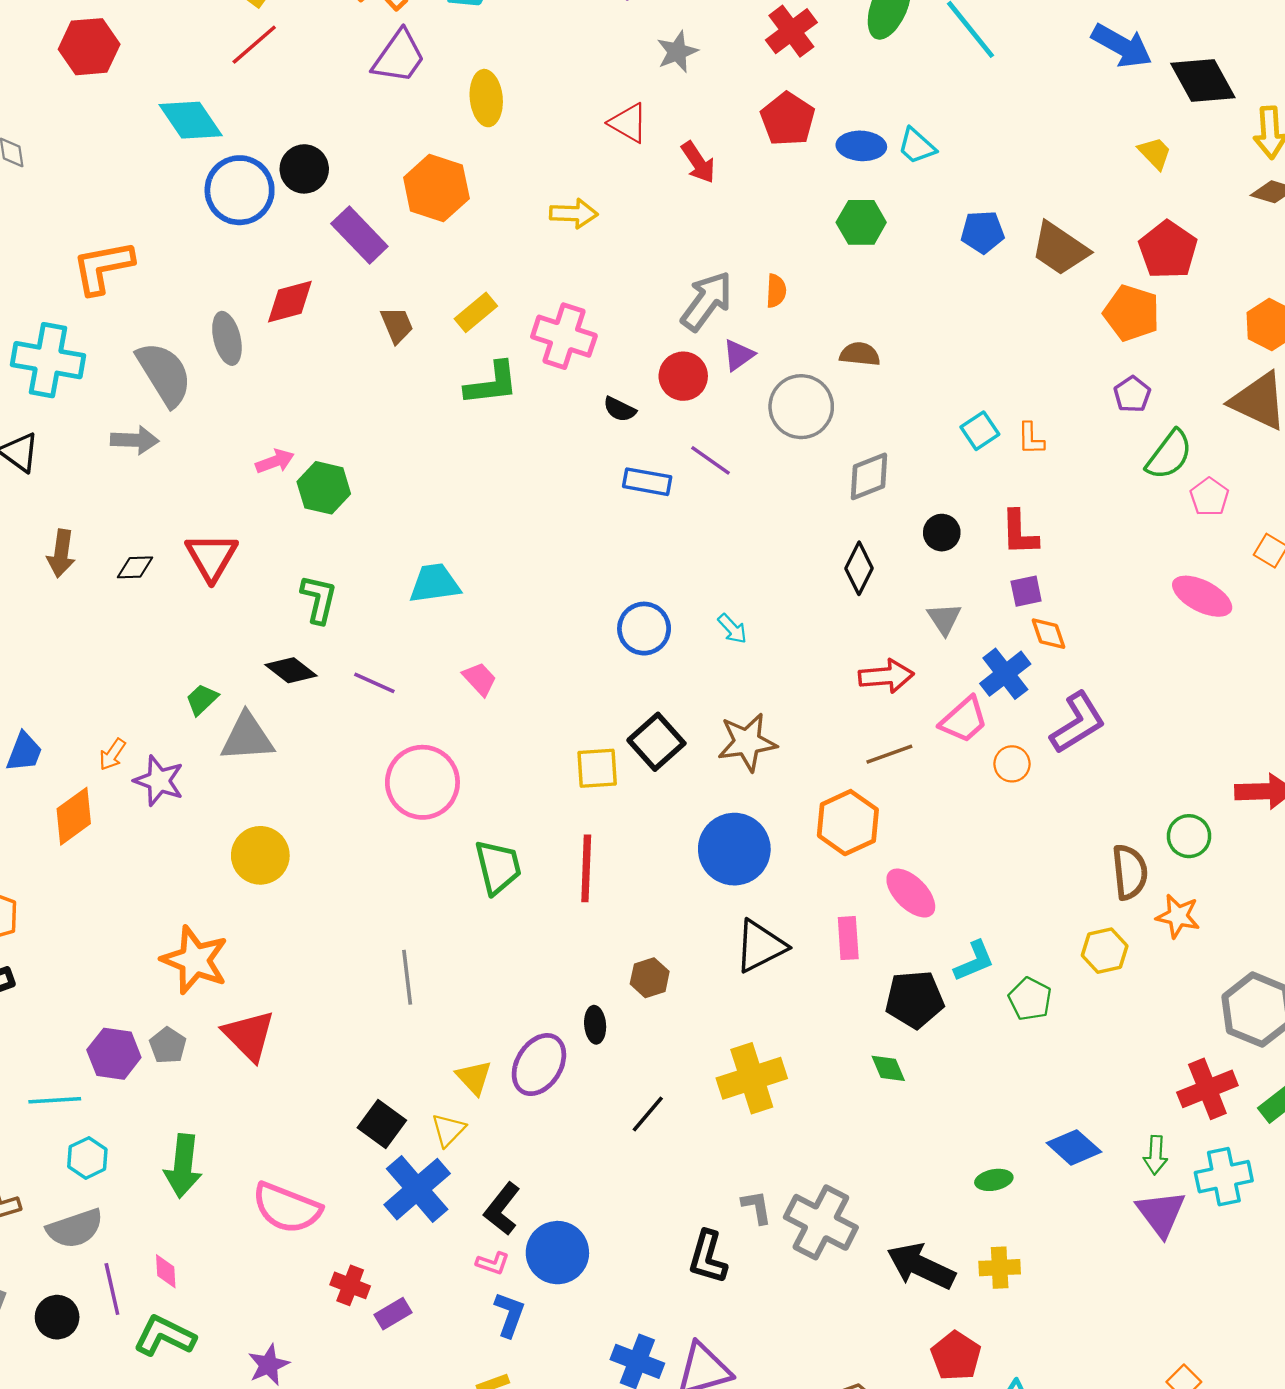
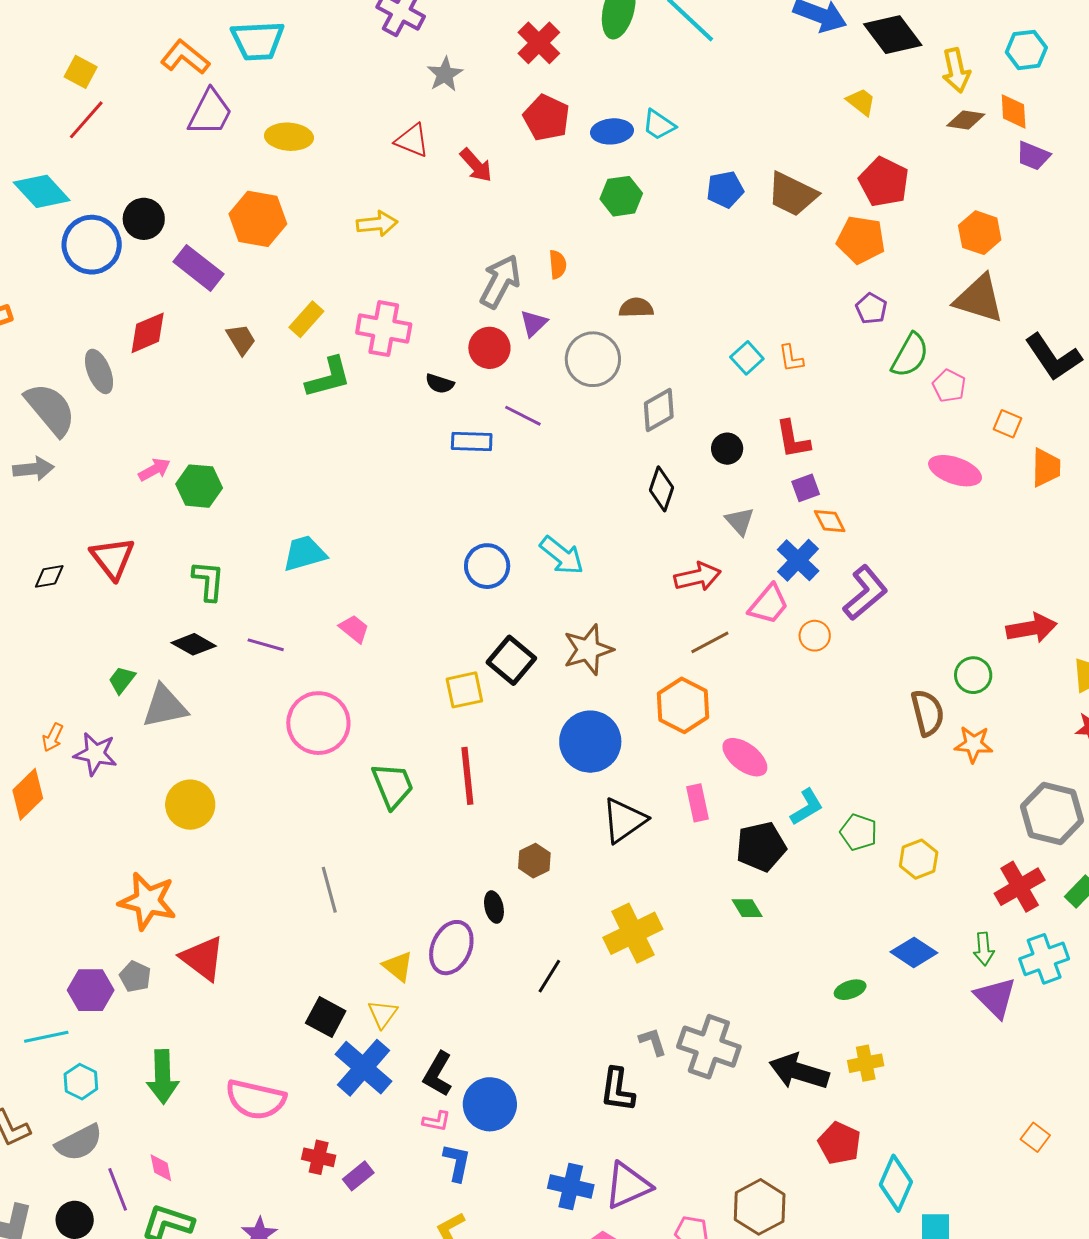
yellow ellipse: (486, 98) -> (289, 137), turned -72
cyan arrow: (732, 629) -> (562, 555), size x1.6
yellow hexagon: (1105, 951) -> (919, 859), moved

